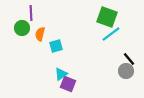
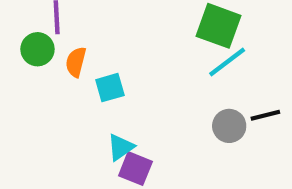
black line: (129, 59) -> (265, 115), turned -64
gray circle: (126, 71) -> (229, 126), moved

